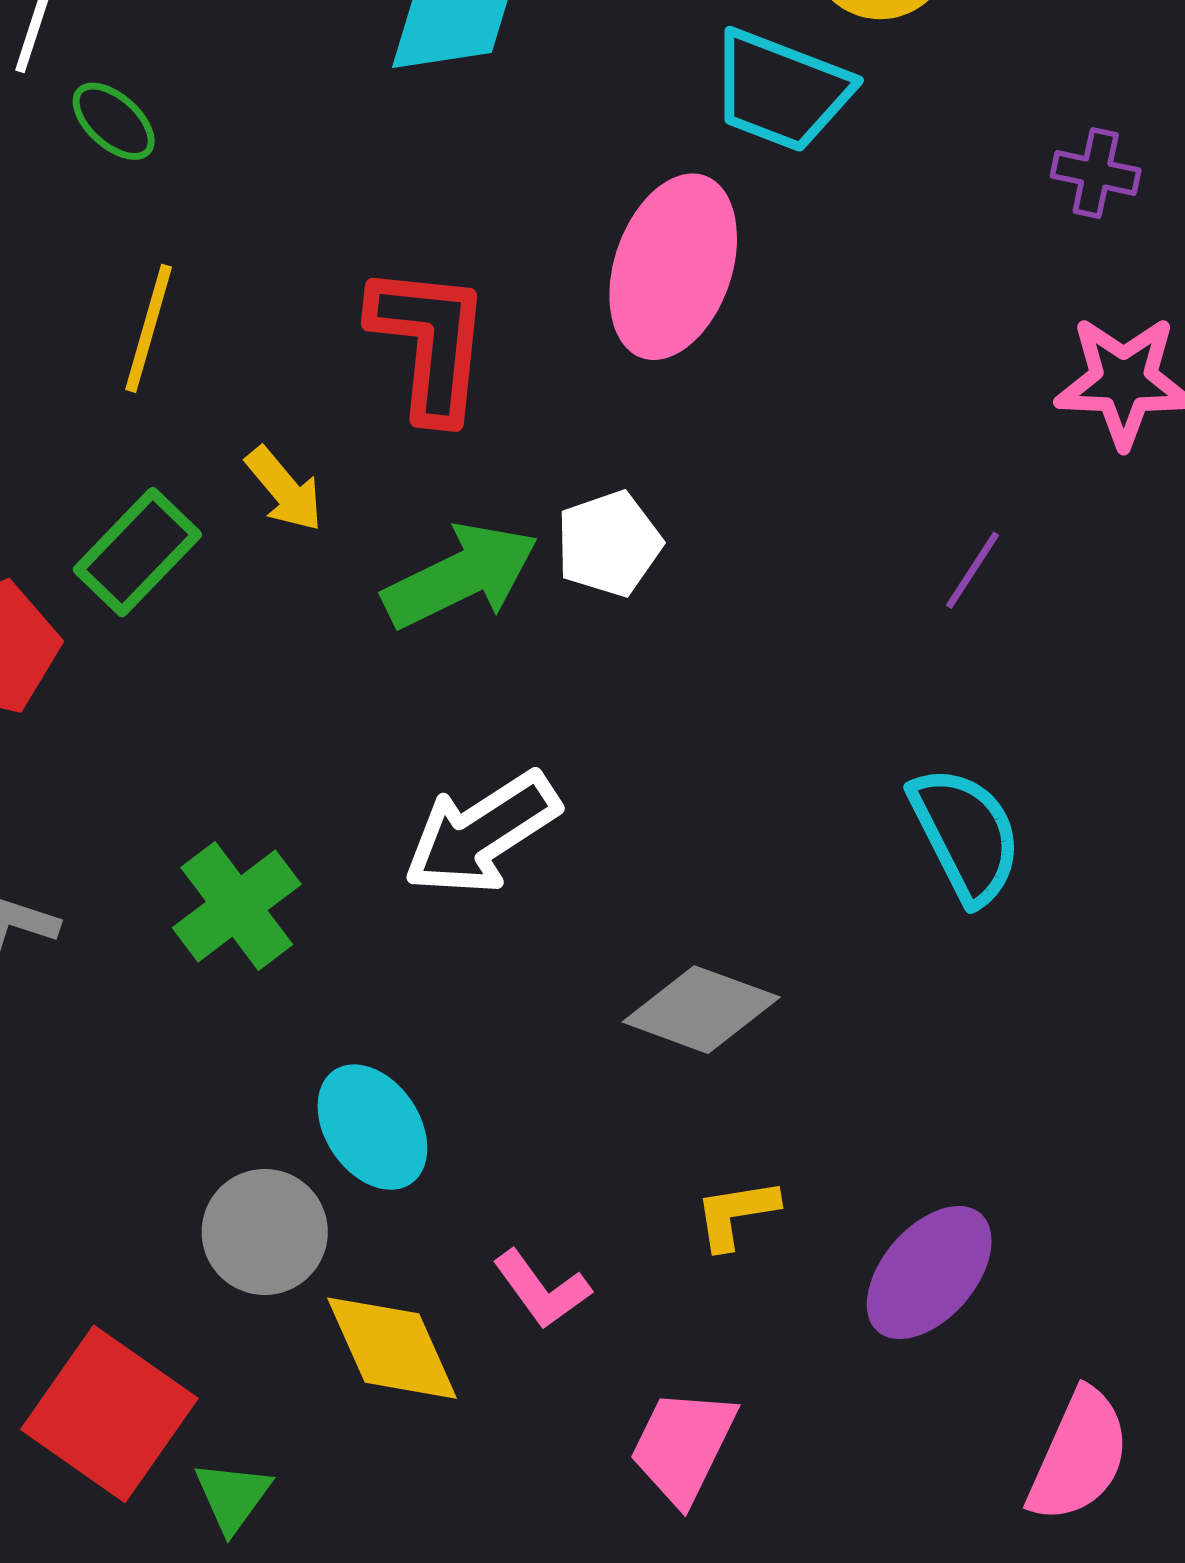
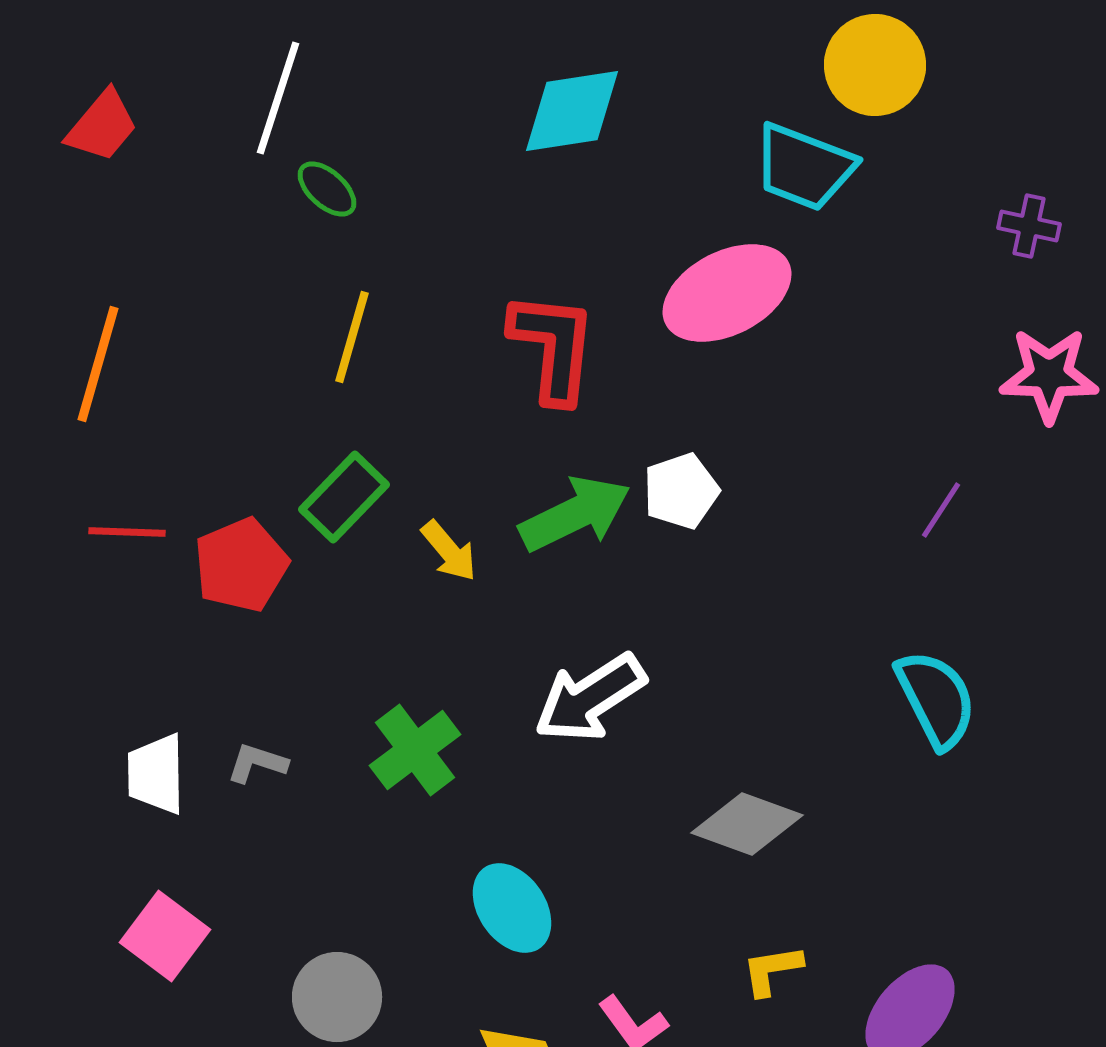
pink ellipse: (673, 267) -> (727, 293), turned 44
yellow arrow: (284, 489) -> (449, 551), moved
gray circle: (265, 1232) -> (337, 997), moved

